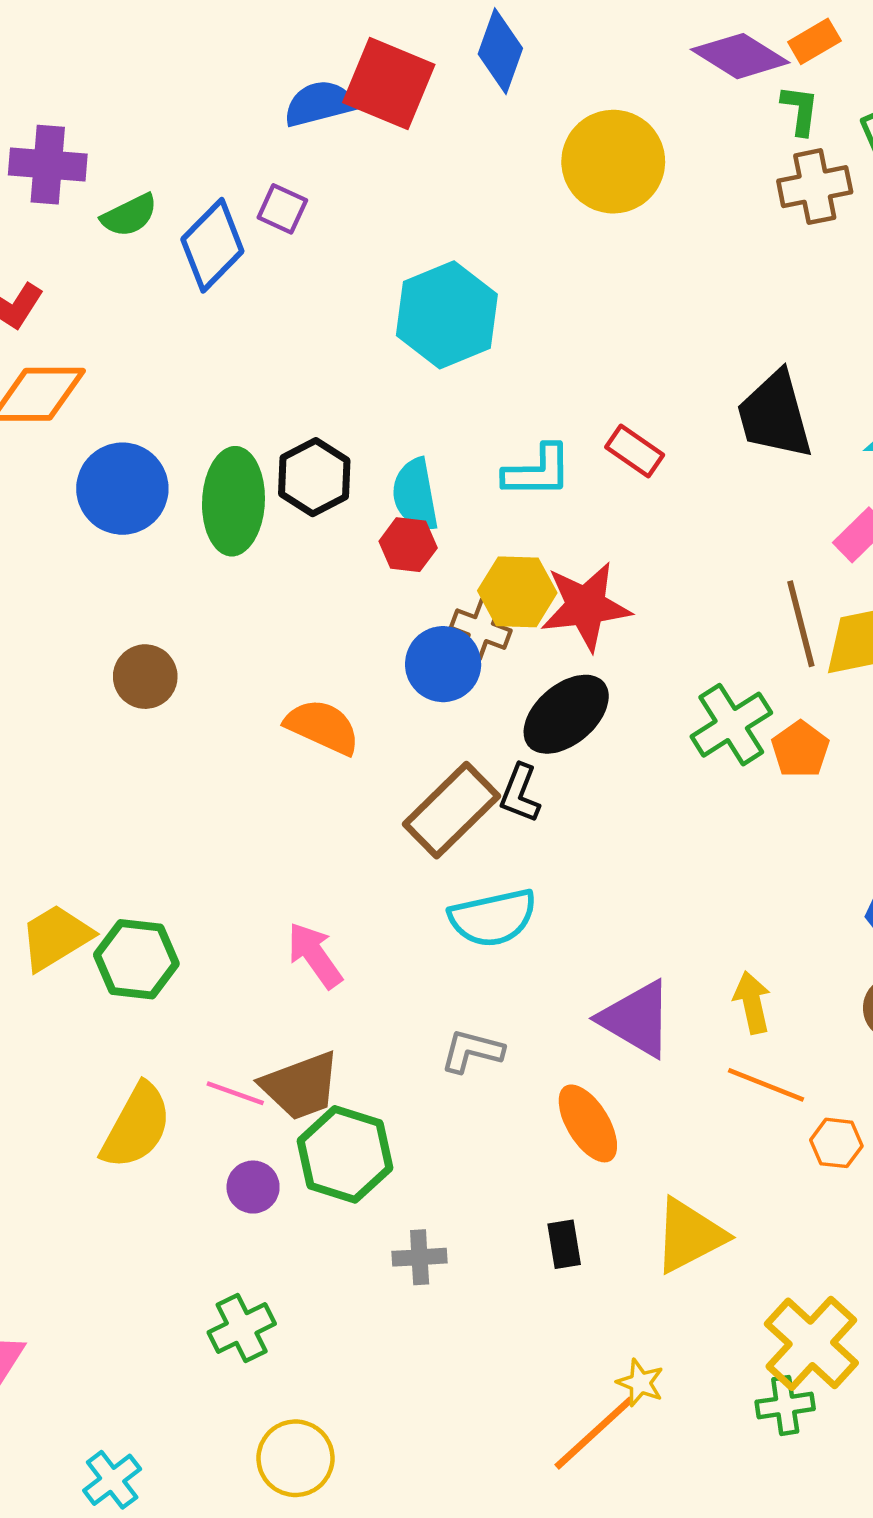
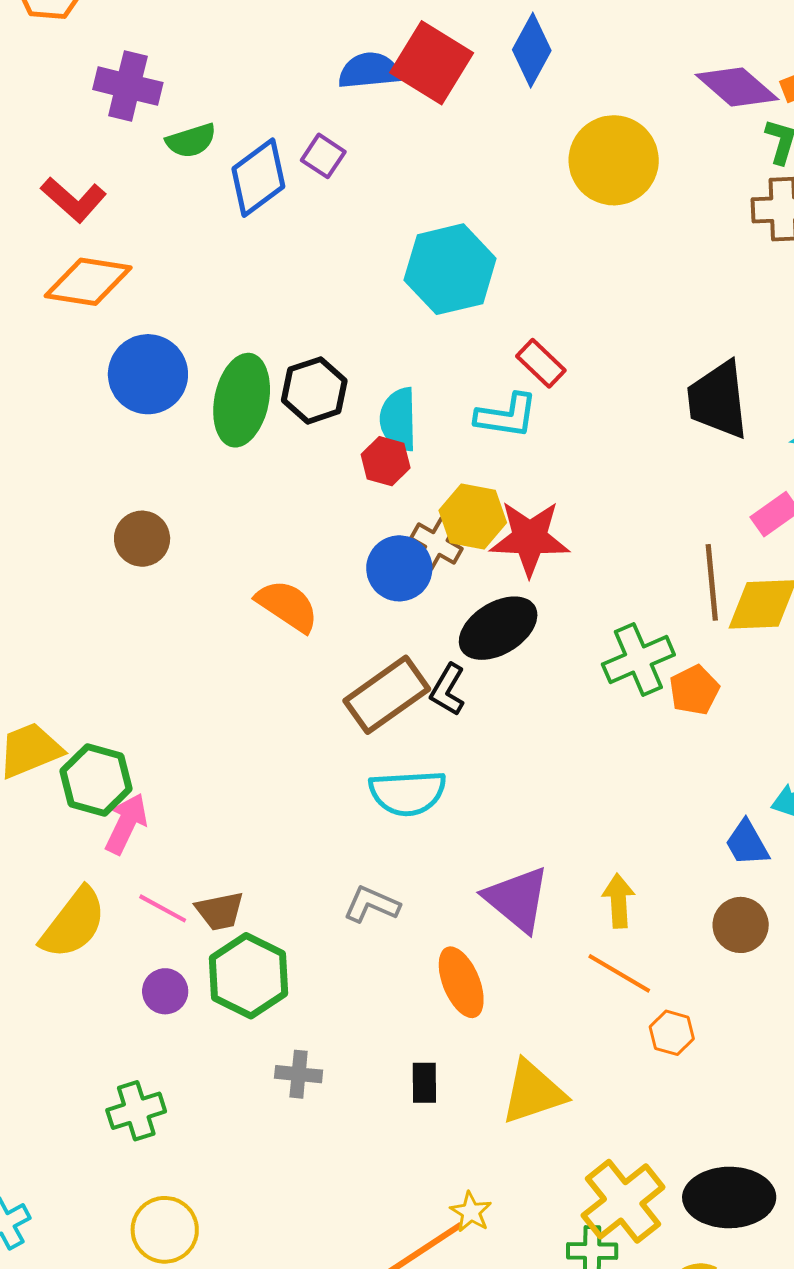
red rectangle: (635, 451) -> (541, 363), moved
pink arrow: (315, 955) -> (126, 824), moved, turned 52
brown trapezoid: (301, 1086) -> (220, 911), size x0.7

